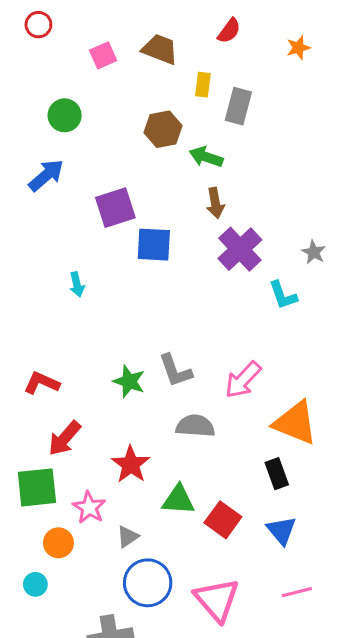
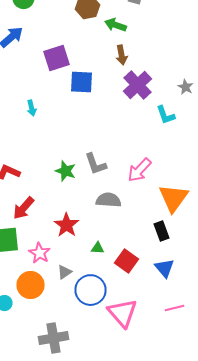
orange triangle: (295, 423) -> (174, 198), turned 44
green triangle: (178, 500) -> (98, 248), size x0.6
orange circle: (58, 543) -> (30, 285), moved, size x1.4
blue circle: (148, 583) -> (90, 290), moved

